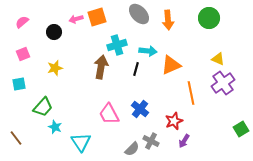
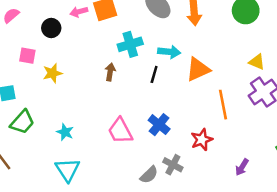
pink square: (23, 54) -> (27, 56), moved, turned 32
brown arrow: (101, 67) -> (110, 72), size x0.6
green trapezoid: (43, 107) -> (22, 122), moved
cyan star: (55, 127) -> (65, 132), moved
purple arrow: (184, 141) -> (242, 167), moved
cyan triangle: (81, 142) -> (68, 170), moved

